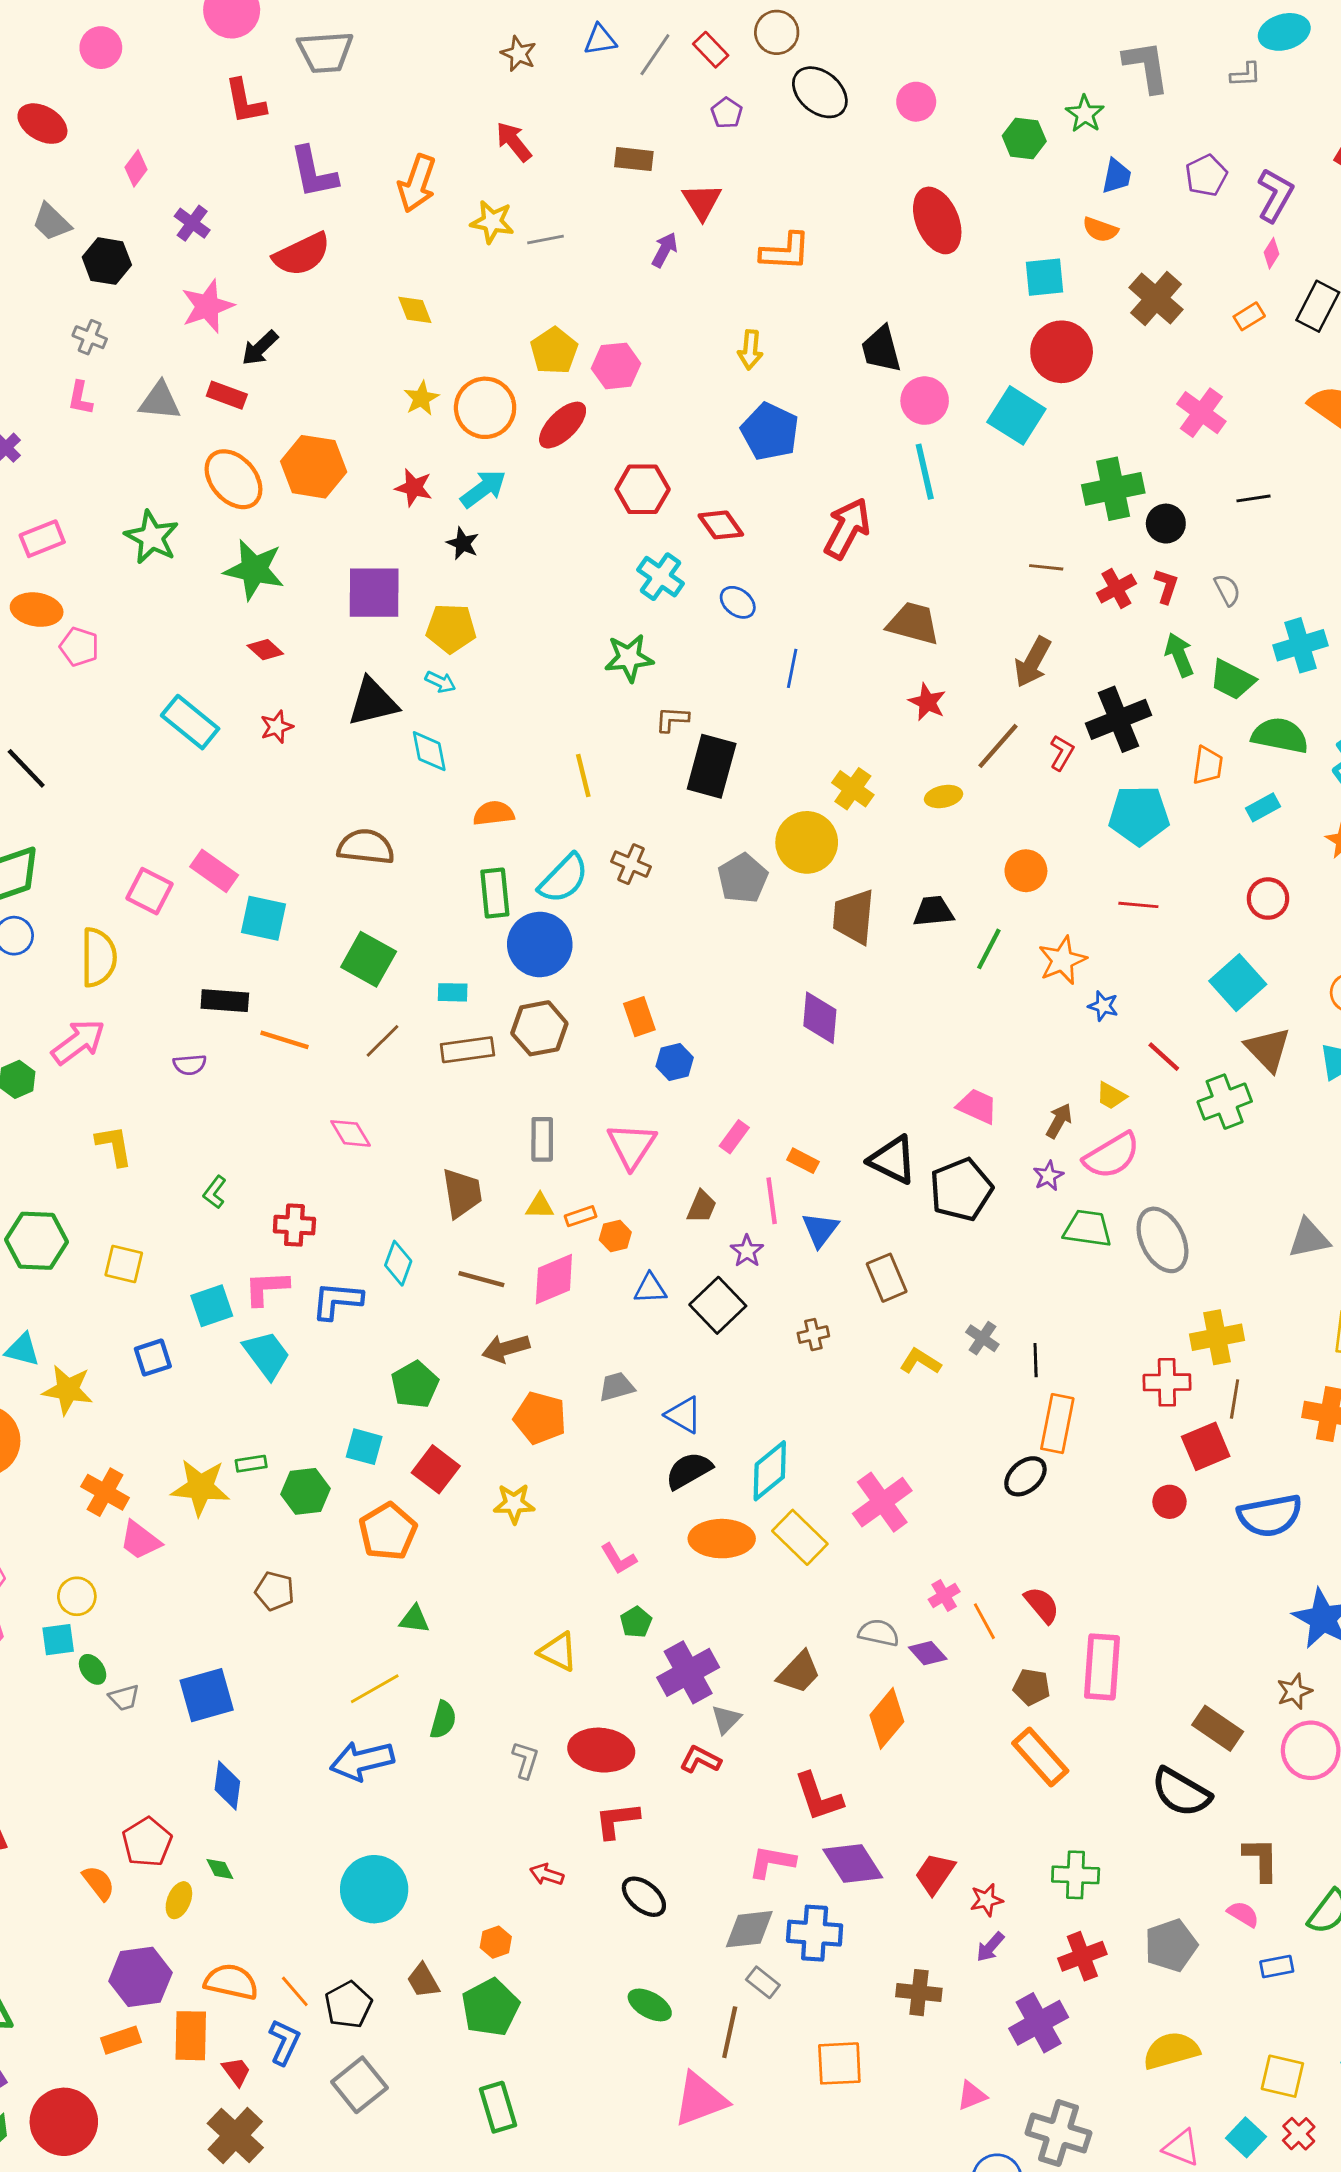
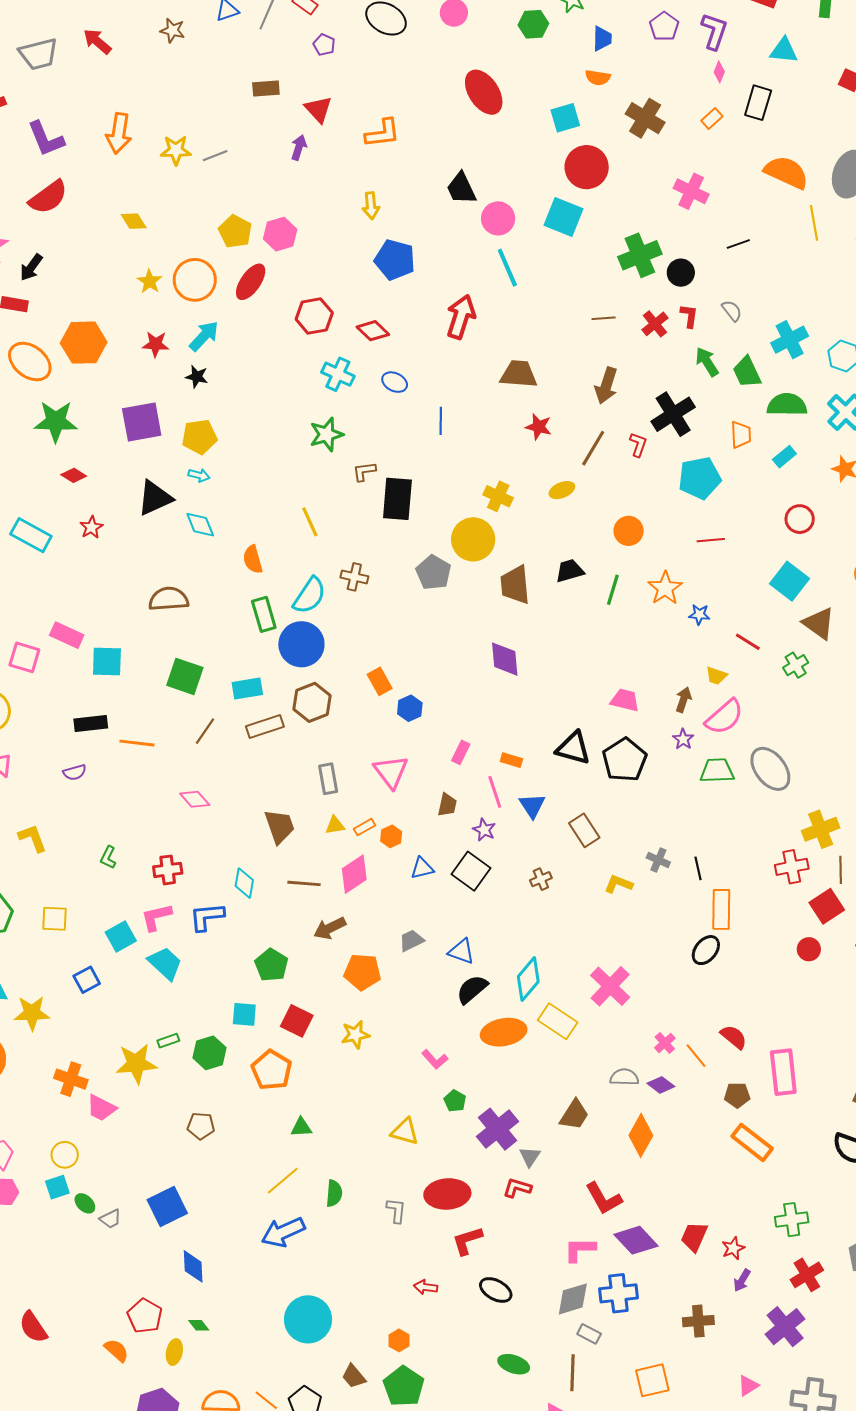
red arrow: (514, 142) -> (97, 41), moved
green trapezoid: (1232, 680) -> (747, 372), turned 48
orange semicircle: (494, 813) -> (253, 559), turned -88
cyan rectangle: (453, 992) -> (247, 689), size x1.4
green cross: (1225, 1102) -> (796, 665), size x0.7

